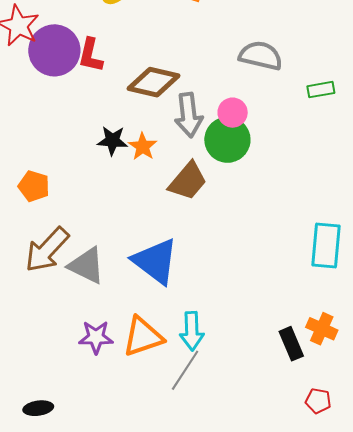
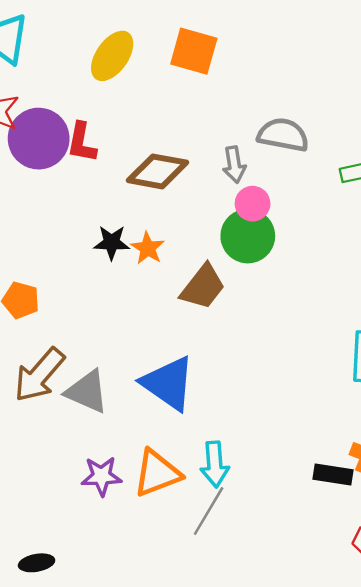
gray arrow: (189, 115) -> (234, 165), moved, size x0.7
black rectangle: (291, 344) -> (333, 475), turned -56

